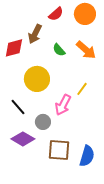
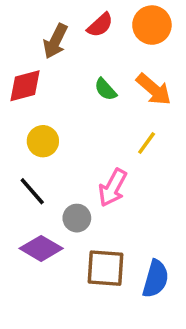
brown arrow: (35, 34) -> (55, 41), moved
yellow circle: (37, 79) -> (43, 141), moved, size x0.7
yellow line: (82, 89) -> (147, 143), moved

